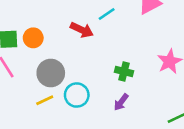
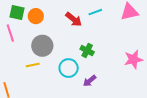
green cross: (124, 72) -> (87, 51), moved
cyan circle: (77, 95) -> (69, 68), moved

